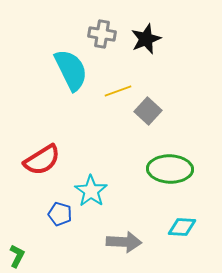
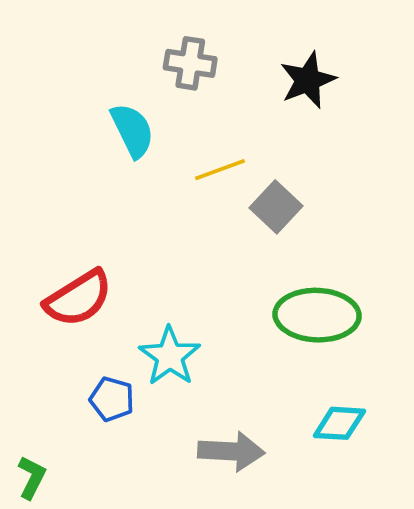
black star: (146, 39) -> (308, 80), moved
cyan semicircle: (71, 70) -> (132, 130), size x0.7

